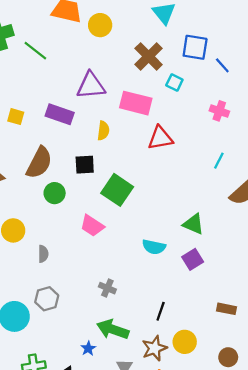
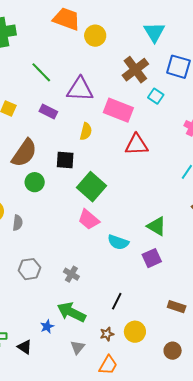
green line: (35, 51) -> (41, 72), moved
purple rectangle: (60, 114) -> (48, 111), size x0.7
pink trapezoid: (92, 226) -> (89, 220), moved
gray semicircle: (43, 254) -> (18, 223), moved
gray hexagon: (47, 299) -> (29, 269), moved
brown star: (154, 348) -> (107, 334), size x0.6

